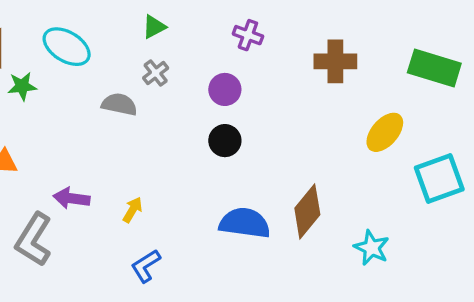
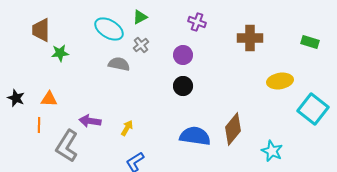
cyan ellipse: (67, 47) -> (109, 29), moved
green rectangle: (434, 68) -> (310, 42), size x0.6
yellow ellipse: (385, 132) -> (280, 81), turned 40
cyan square: (439, 179) -> (313, 109), turned -32

